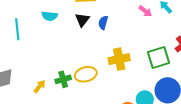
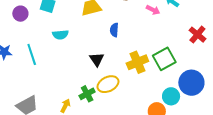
black triangle: (82, 20) -> (97, 59), moved
green square: (158, 57) -> (164, 59), moved

